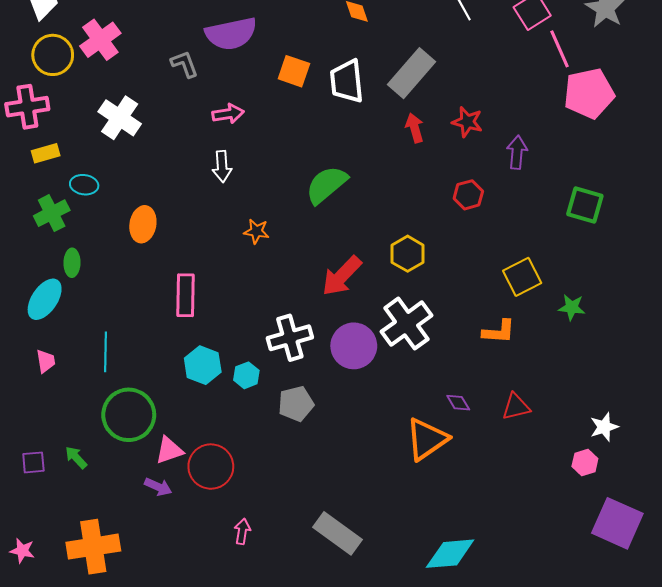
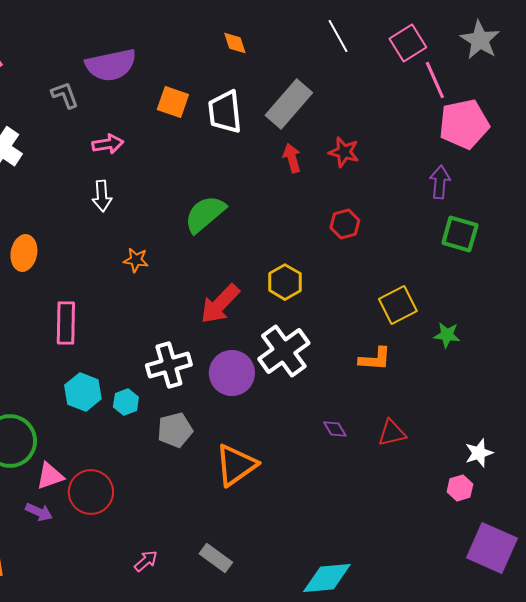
purple arrow: (517, 152) -> (440, 182), moved
orange triangle: (427, 439) -> (236, 465), moved
pink arrow: (242, 531) -> (146, 561), moved, turned 40
gray rectangle: (338, 533) -> (216, 558), size x0.7

